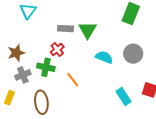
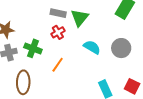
red cross: (57, 49) -> (58, 32), moved
orange line: (73, 80) -> (58, 65), turned 63

